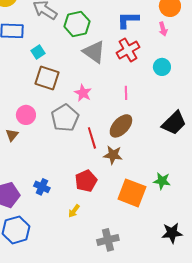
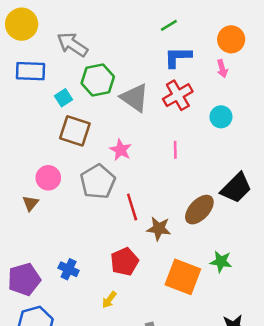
green hexagon: (77, 24) -> (98, 80), moved
brown ellipse: (121, 126) -> (199, 210), moved

